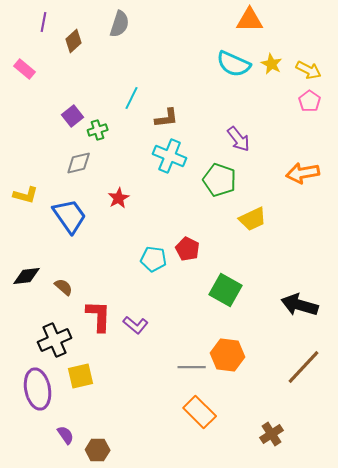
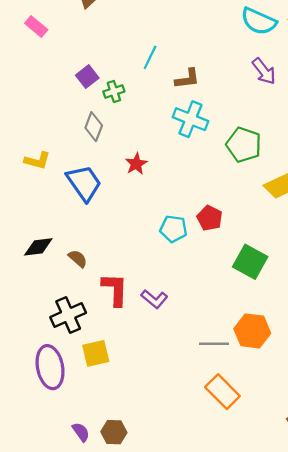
purple arrow: (239, 139) -> (264, 71), moved
gray diamond: (79, 163) -> (94, 127), turned -56
purple semicircle: (66, 435) -> (81, 432), moved

